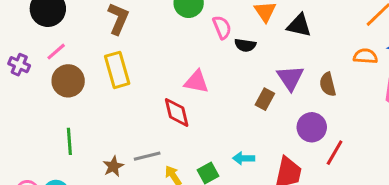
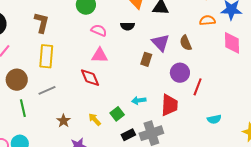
pink semicircle: (222, 27) -> (99, 30), moved, turned -35
yellow rectangle: (117, 70) -> (46, 56), turned 30
brown circle: (68, 81) -> (17, 80), moved
gray line: (147, 156) -> (47, 90), moved
brown star: (113, 166) -> (64, 121), moved

